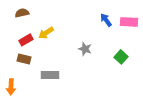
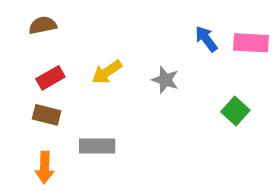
yellow arrow: (46, 33) -> (107, 72), moved
gray star: (85, 49) -> (165, 80), moved
orange arrow: (11, 87) -> (45, 167), moved

